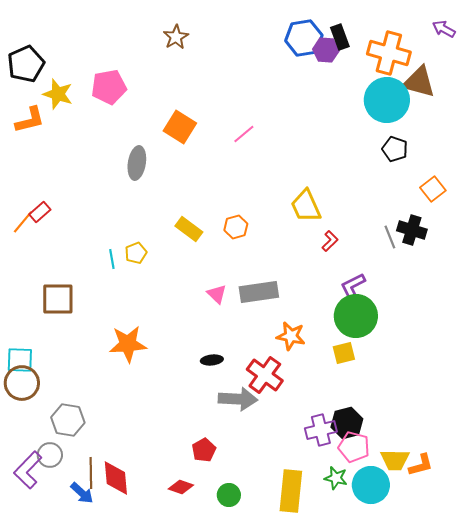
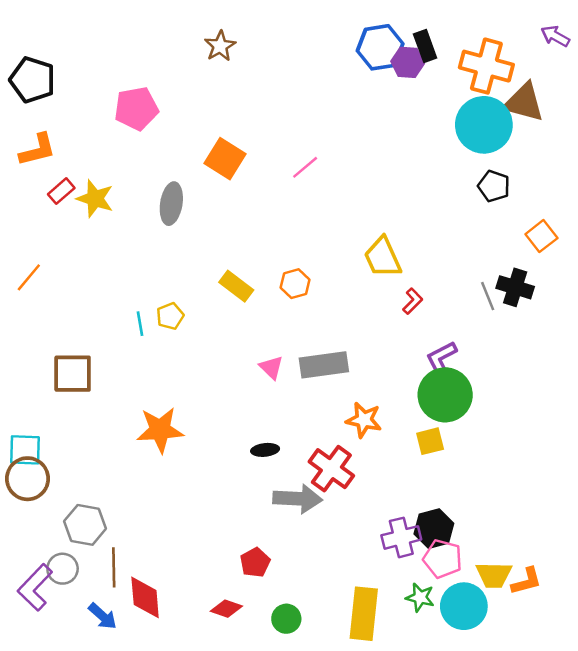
black pentagon: (26, 64) -> (33, 80), turned -30
yellow star: (58, 94) -> (95, 199), moved
red rectangle: (40, 212) -> (61, 191), moved
brown line: (91, 473) -> (114, 567), moved

